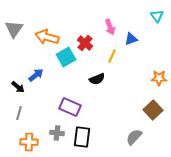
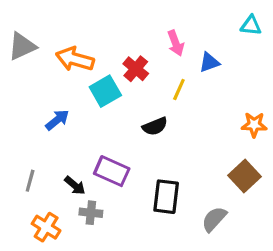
cyan triangle: (157, 16) -> (251, 25), turned -48
gray triangle: (14, 29) -> (22, 46), turned 30
black arrow: (18, 87) -> (75, 186), moved
black rectangle: (82, 137) -> (166, 197), moved
orange cross: (29, 142) -> (46, 227), turned 30

